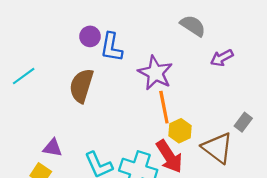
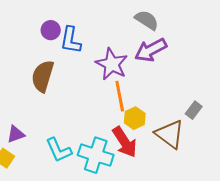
purple arrow: (222, 58) -> (151, 50), moved, size x1.5
purple triangle: (53, 148) -> (16, 134), turned -30

